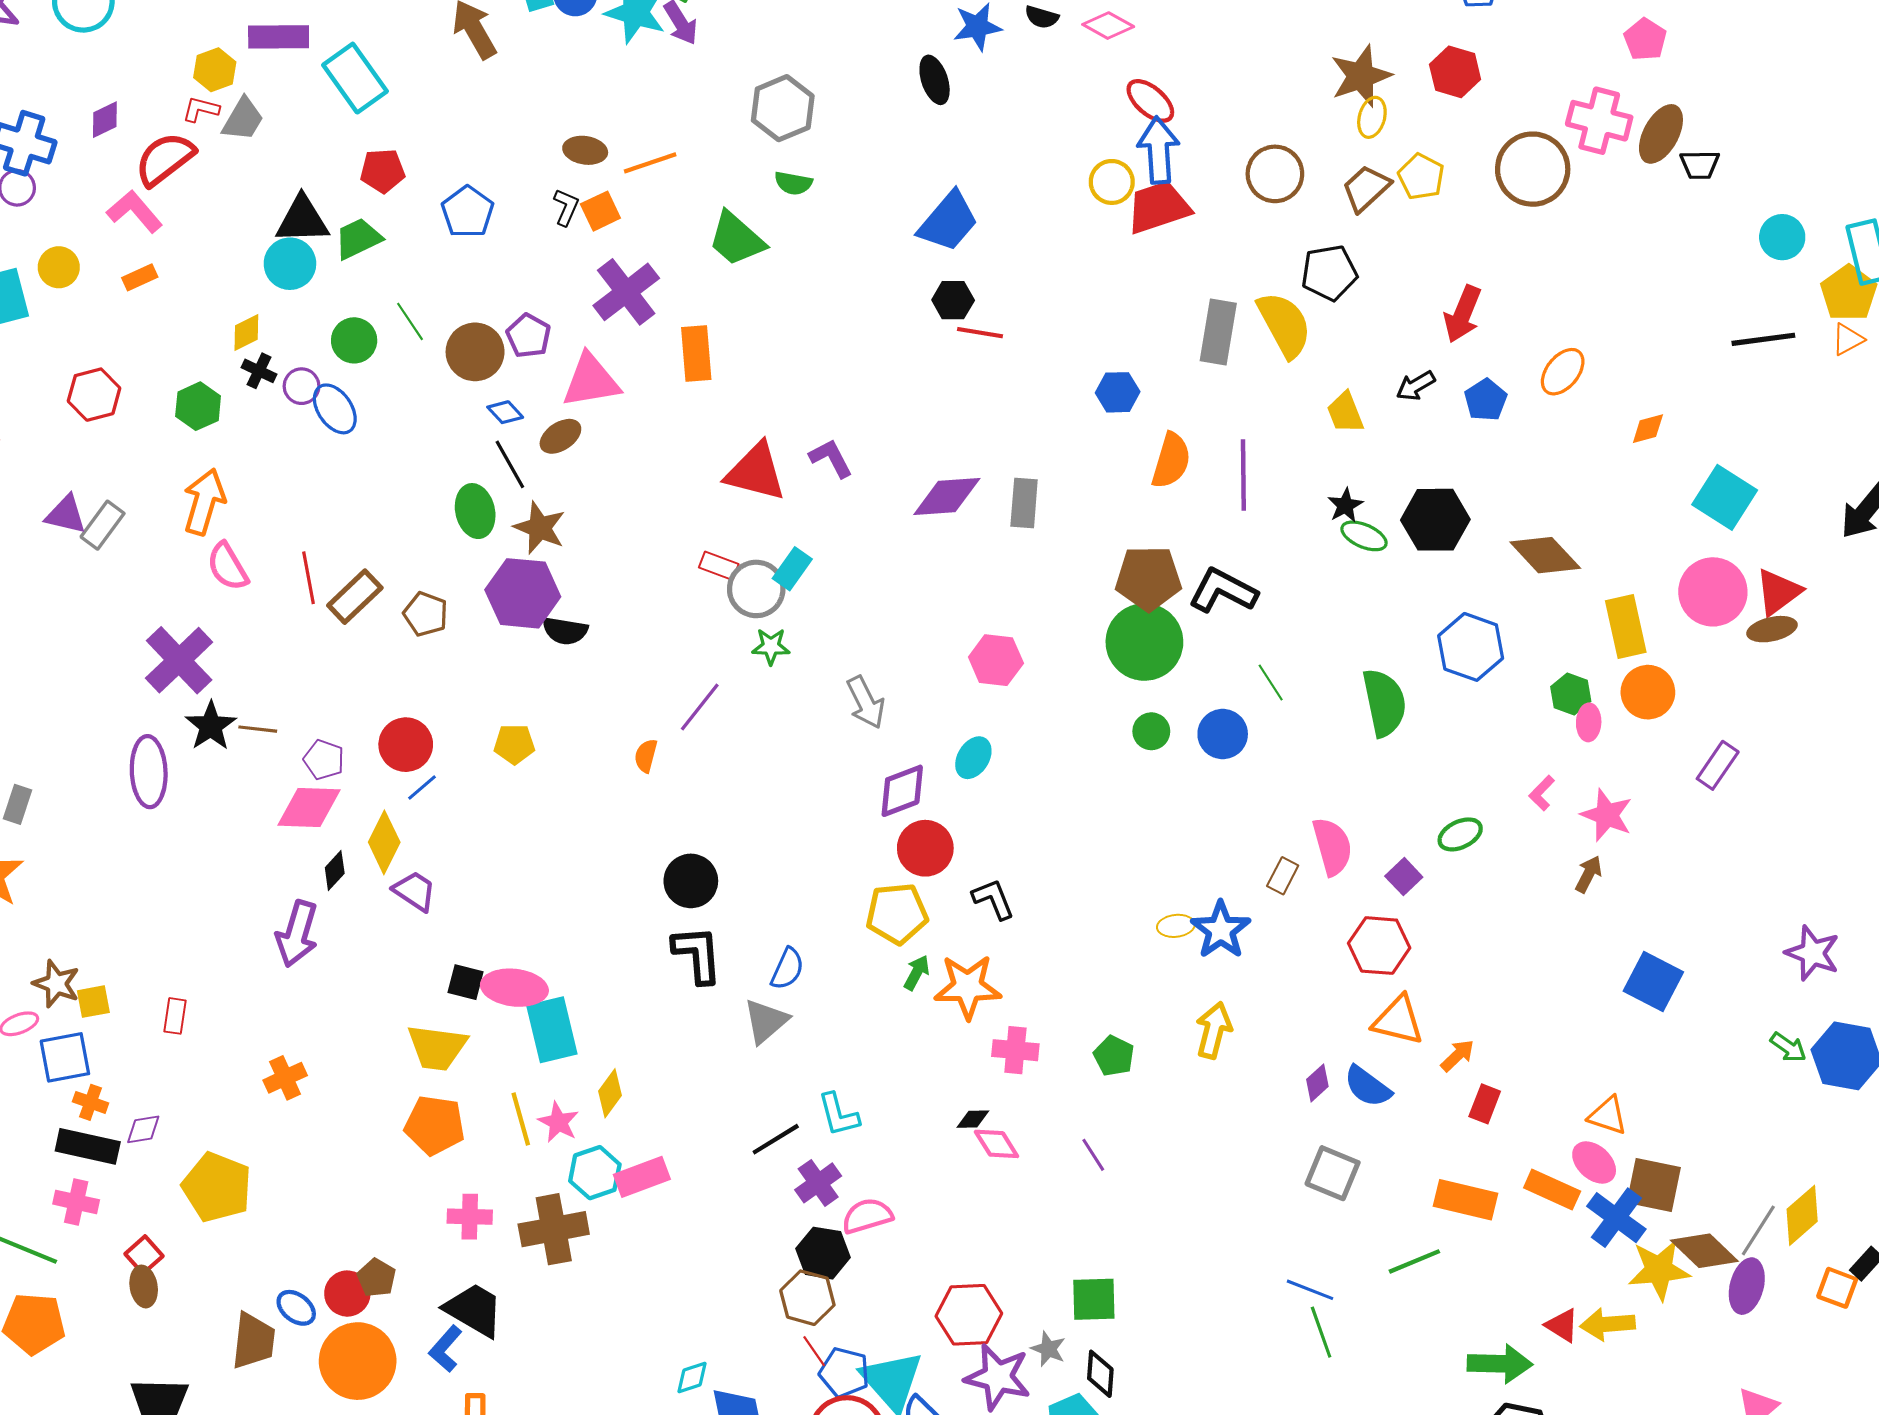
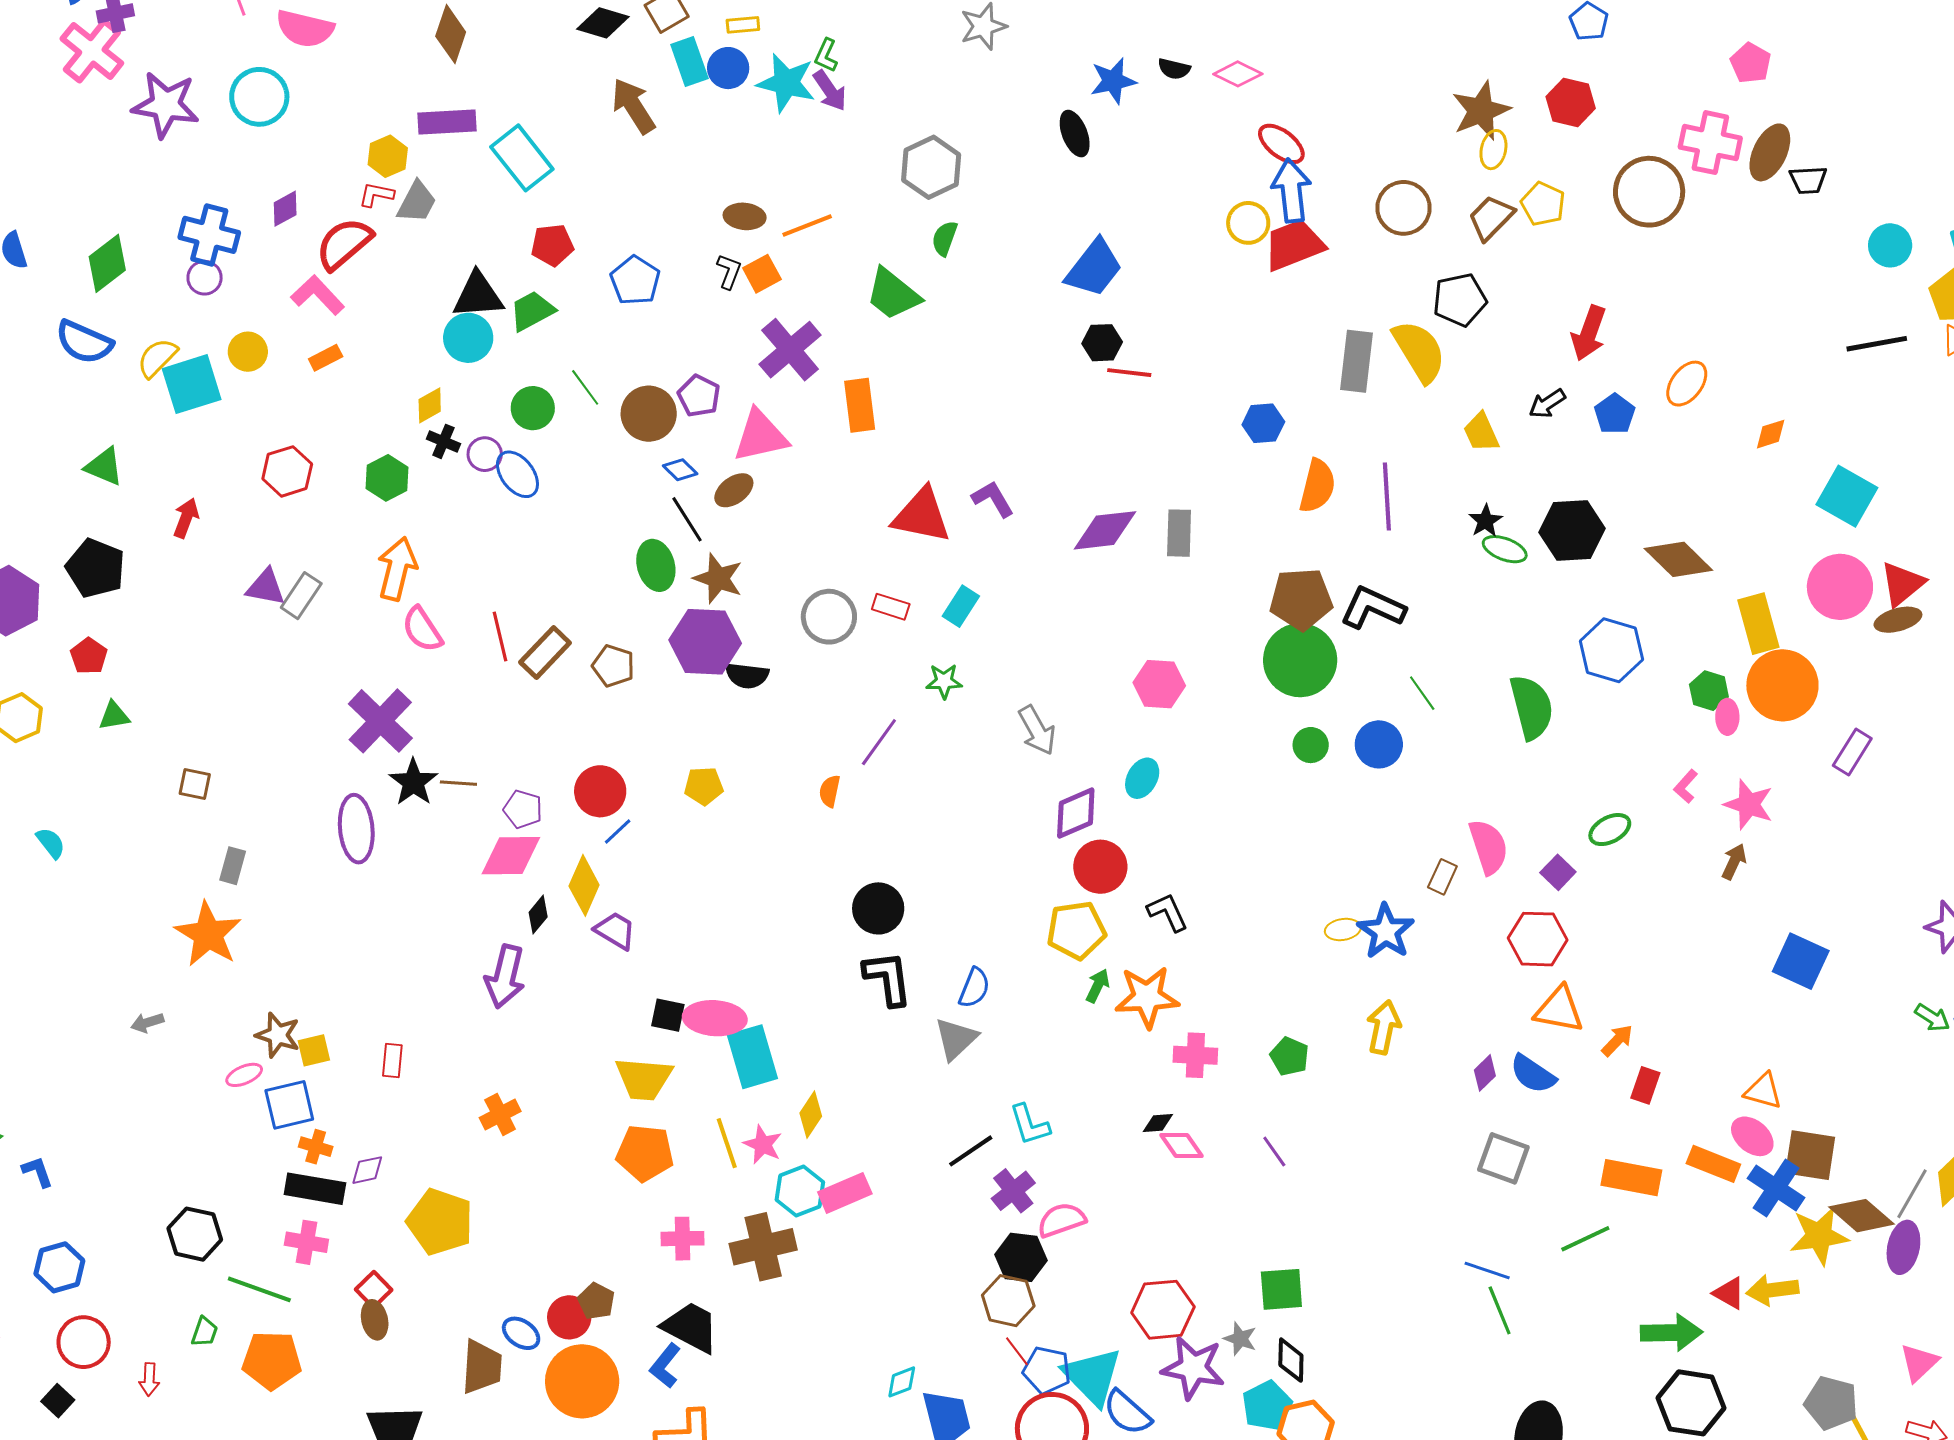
green semicircle: (793, 183) -> (945, 238), turned 102
gray circle: (756, 589) -> (829, 617), moved
orange circle: (1648, 692) -> (1782, 685), size x1.4

